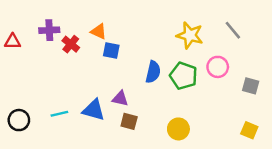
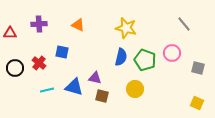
yellow star: (190, 35) -> (126, 28), moved
red cross: (71, 44) -> (39, 63), moved
blue square: (111, 50) -> (62, 52), moved
black circle: (19, 120) -> (15, 68), moved
yellow circle: (178, 129) -> (135, 89), moved

